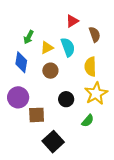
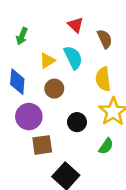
red triangle: (72, 21) -> (76, 25), turned -40
green arrow: (29, 37) -> (22, 36), moved
purple circle: (18, 97) -> (29, 117), moved

